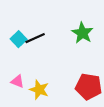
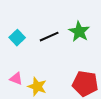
black line: (35, 38) -> (49, 37), moved

